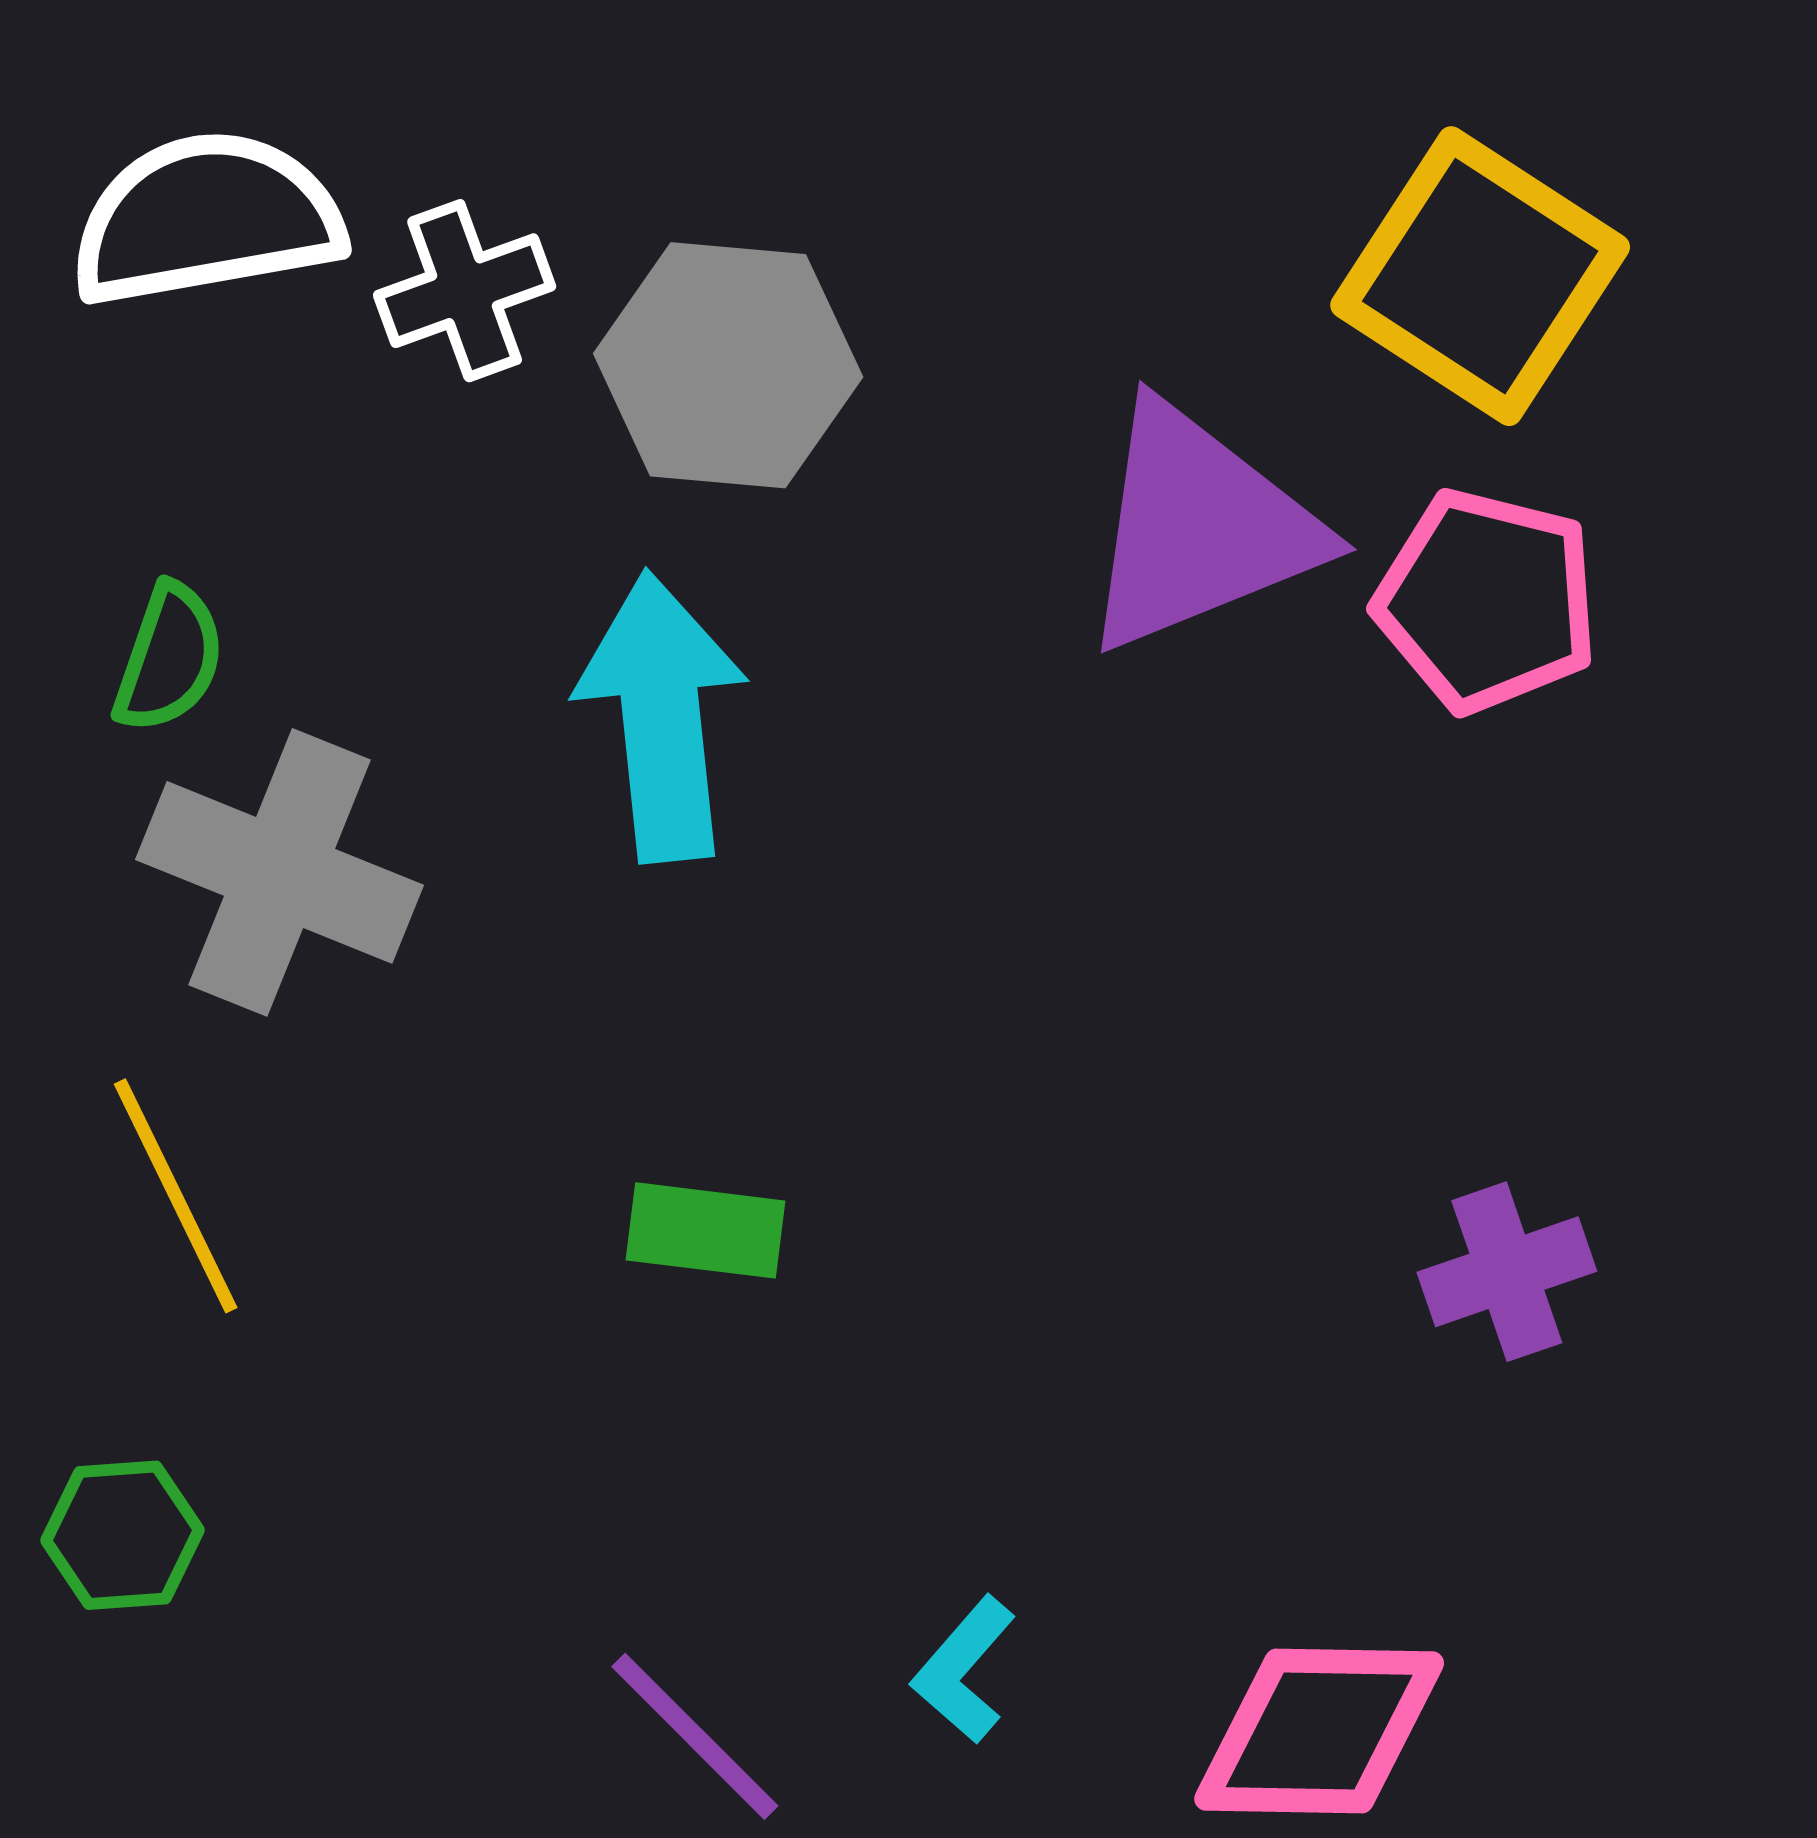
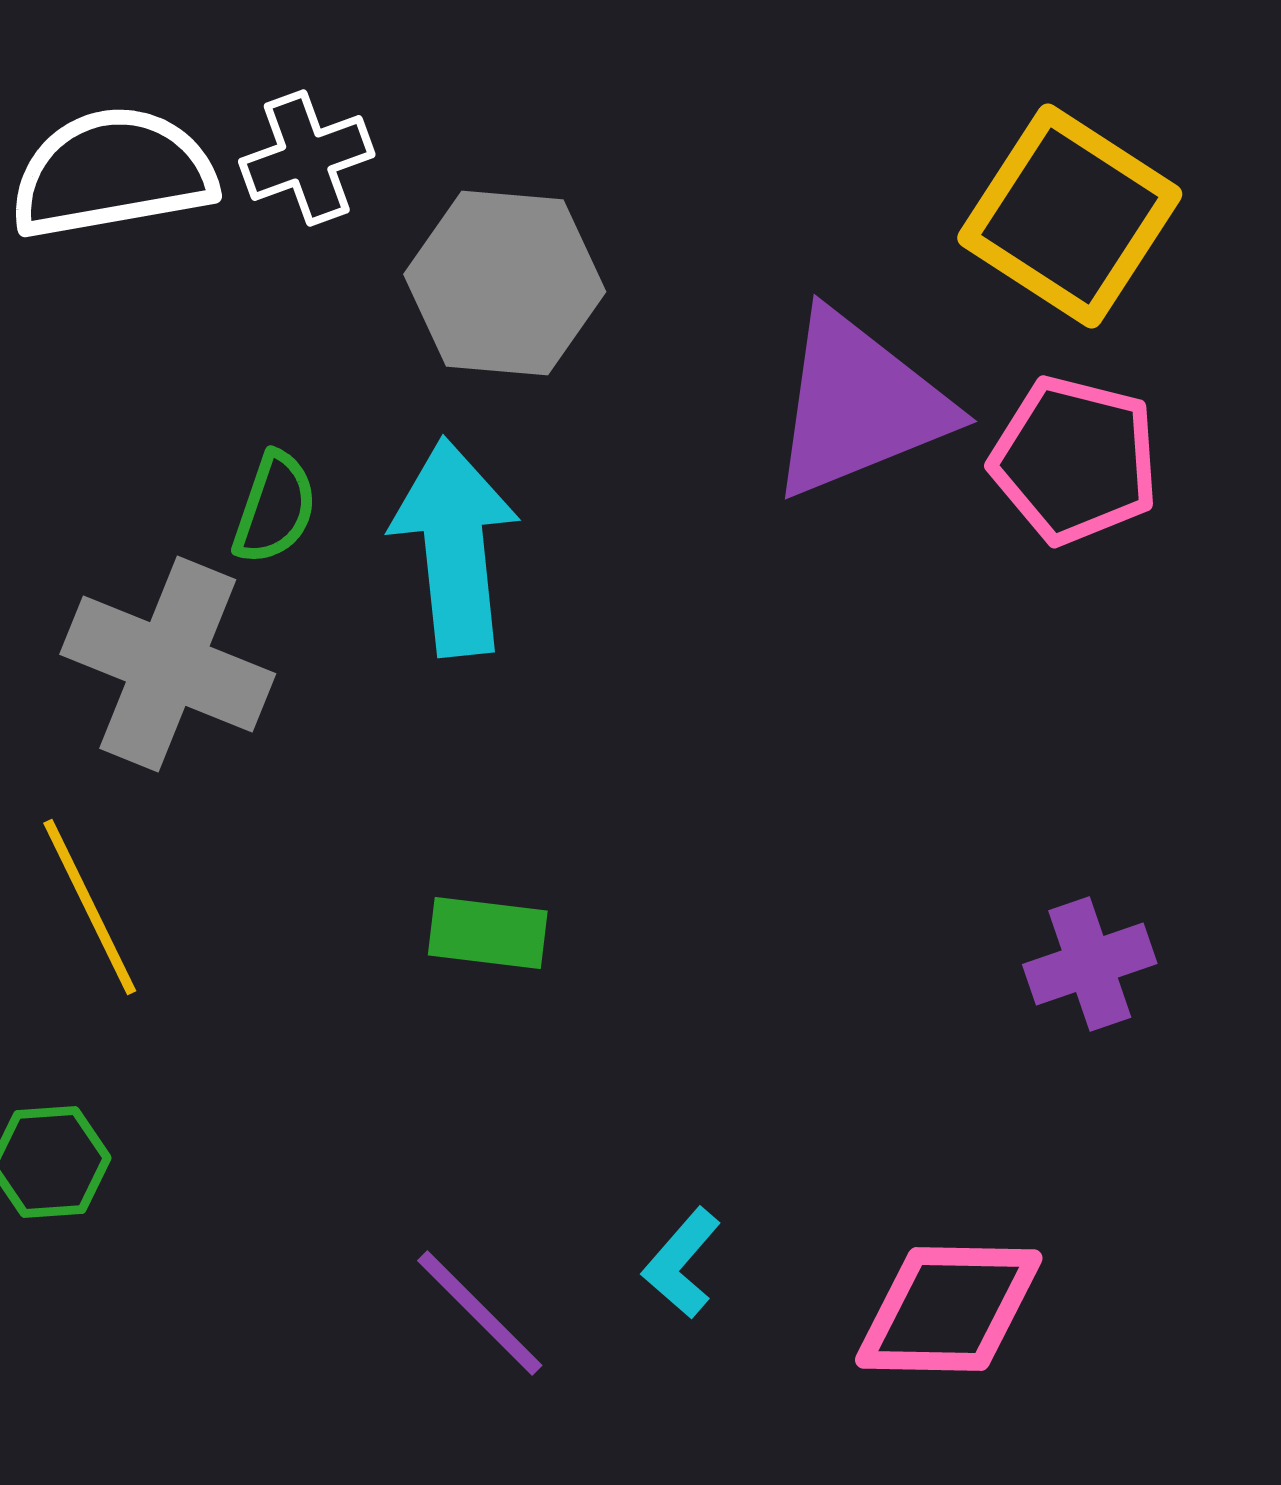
white cross: (465, 291) -> (307, 158), moved
green semicircle: (169, 658) -> (275, 508), moved

